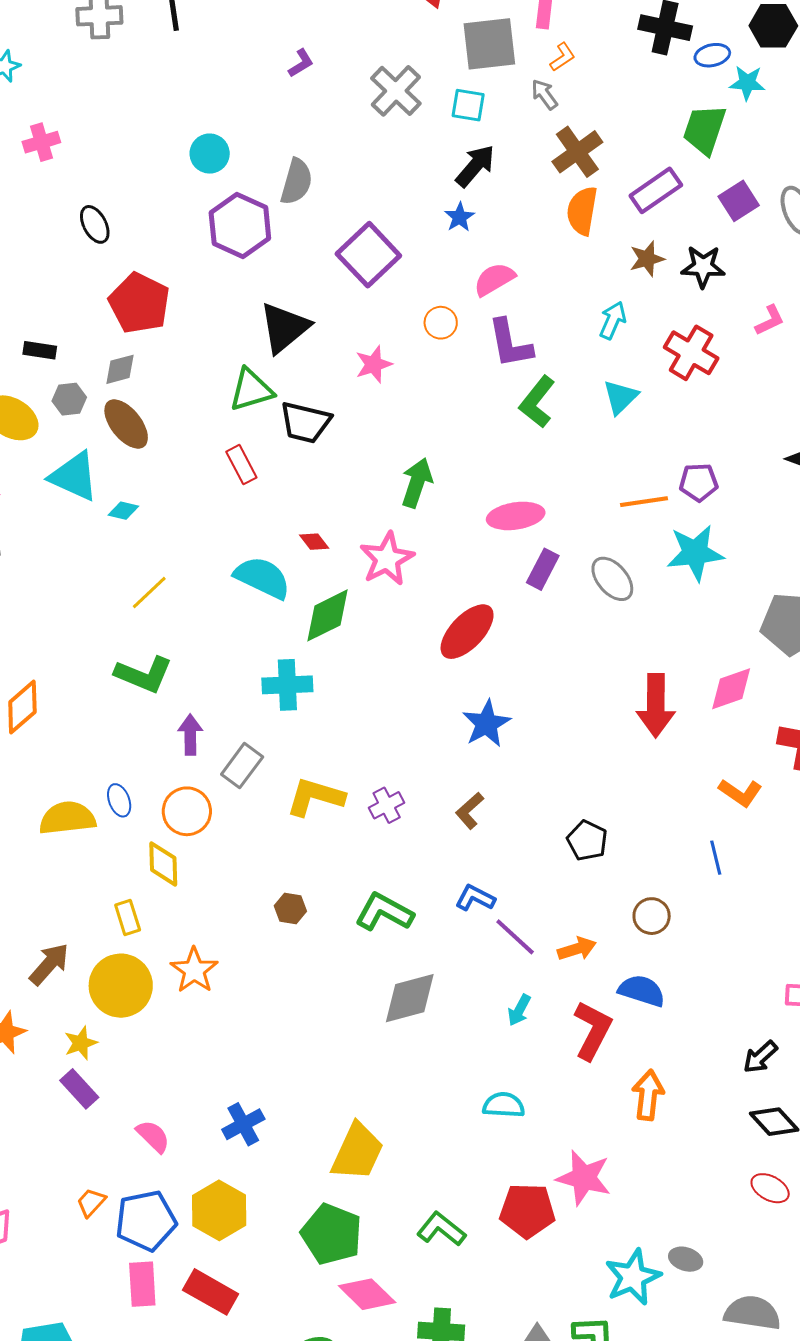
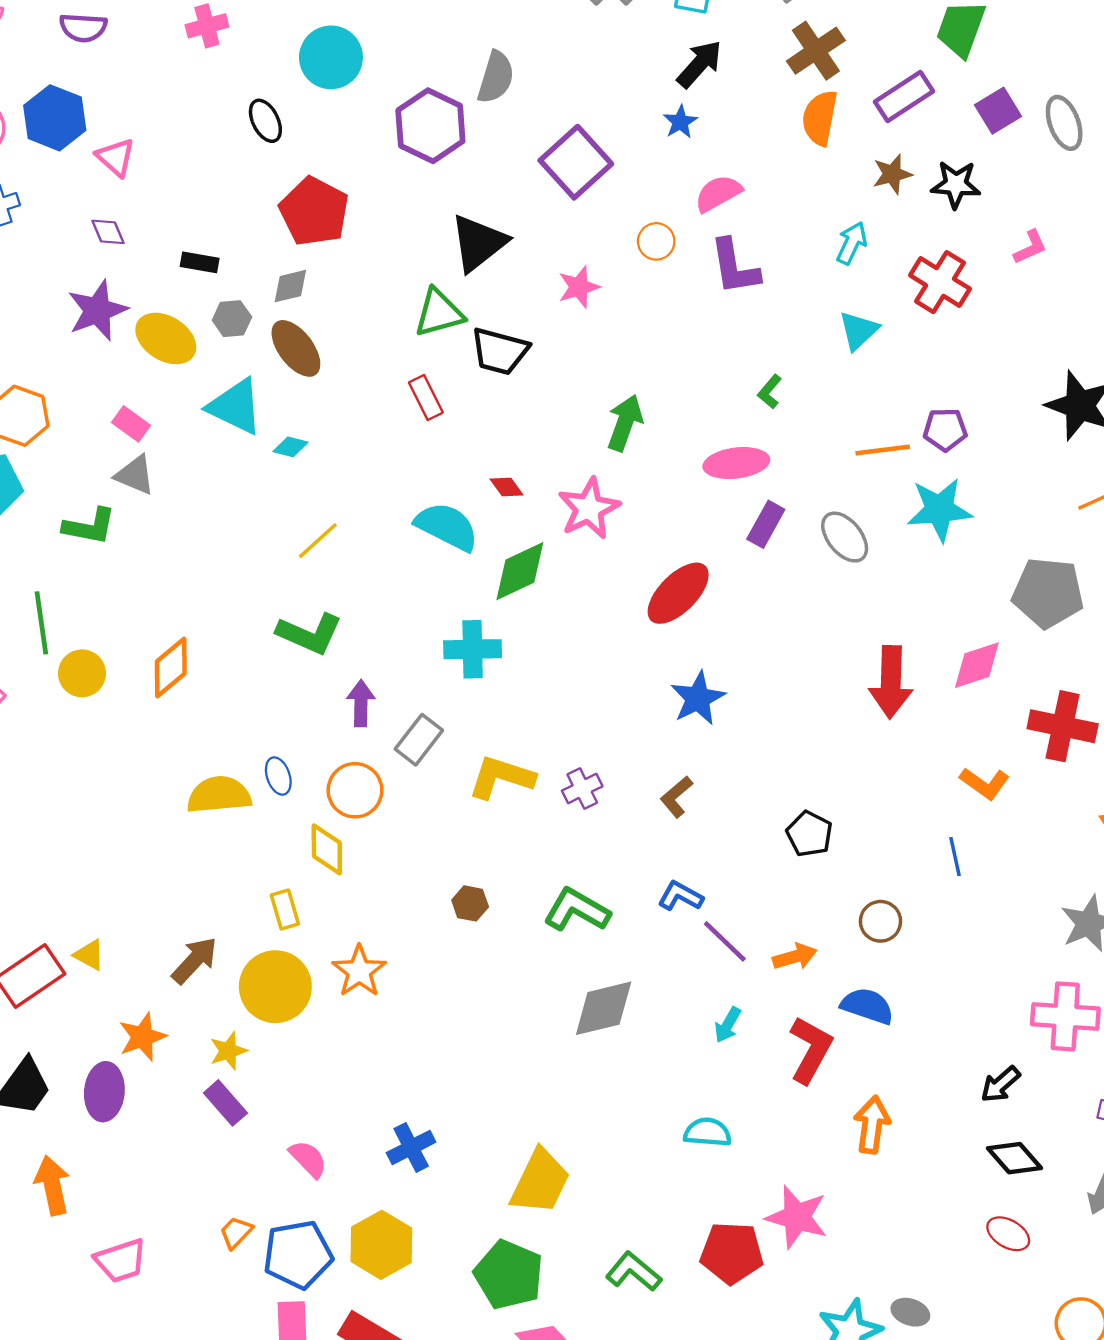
cyan circle: (210, 154) -> (331, 57), moved, size x1.4
green L-shape: (537, 402) -> (770, 392), moved, size x0.6

